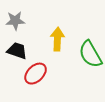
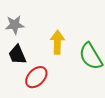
black trapezoid: (17, 51) -> (17, 55), turned -130

